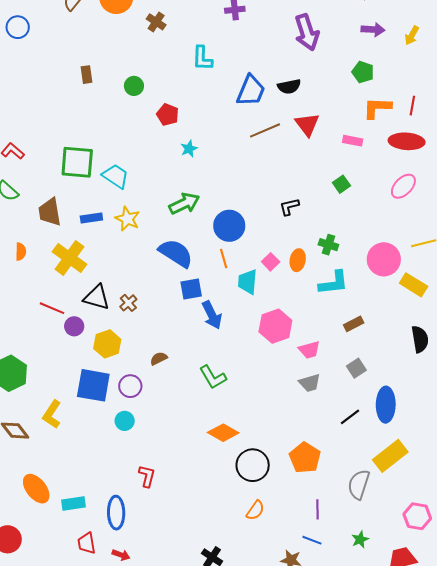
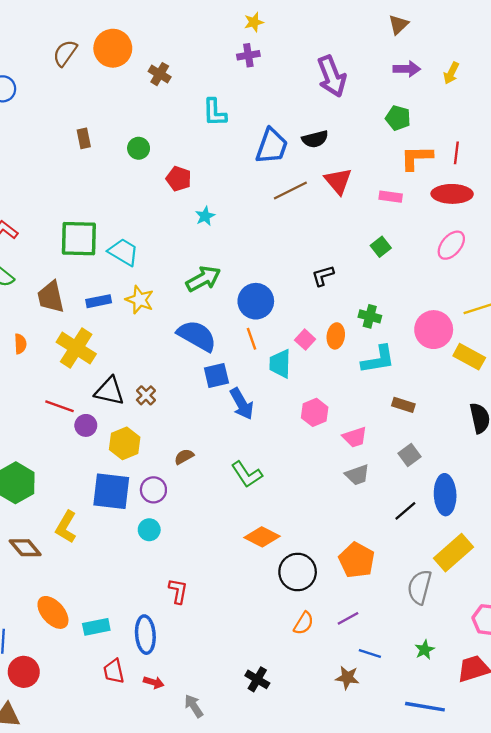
brown rectangle: (354, 324) -> (403, 405), turned 48
pink hexagon: (275, 326) -> (315, 412), size x0.7
purple line: (317, 509) -> (348, 618), moved, turned 66

